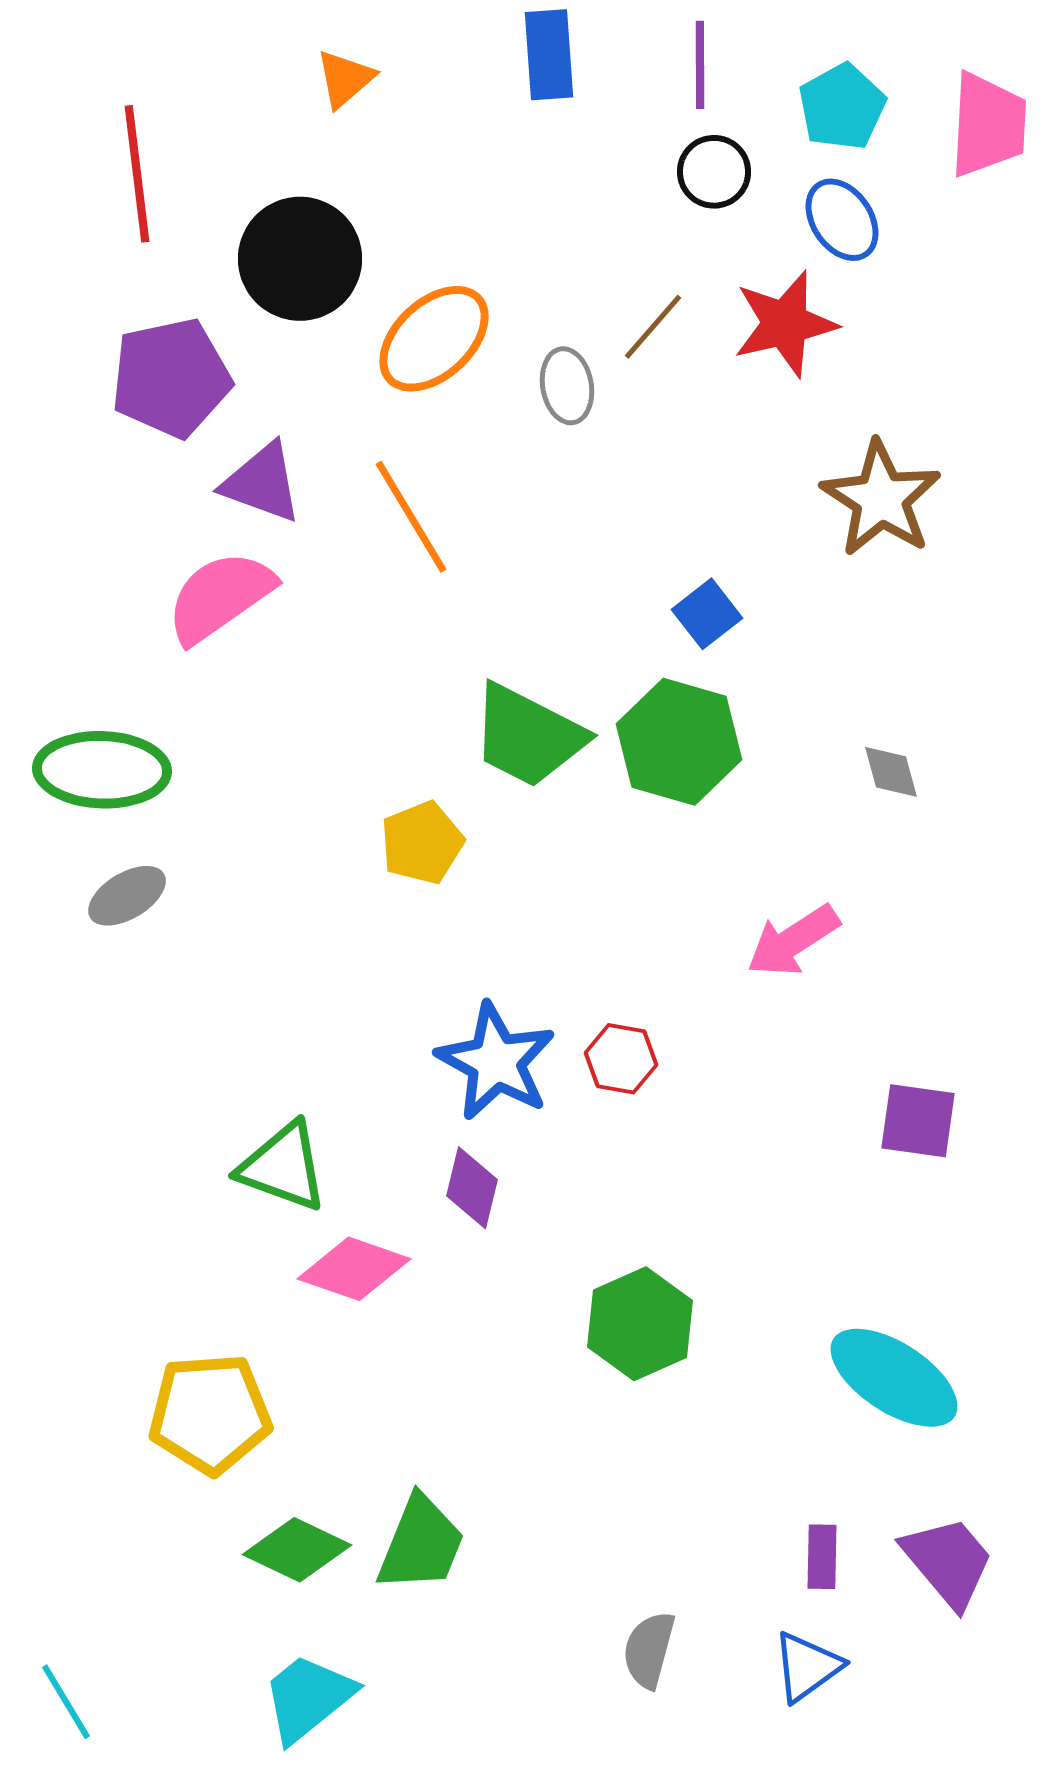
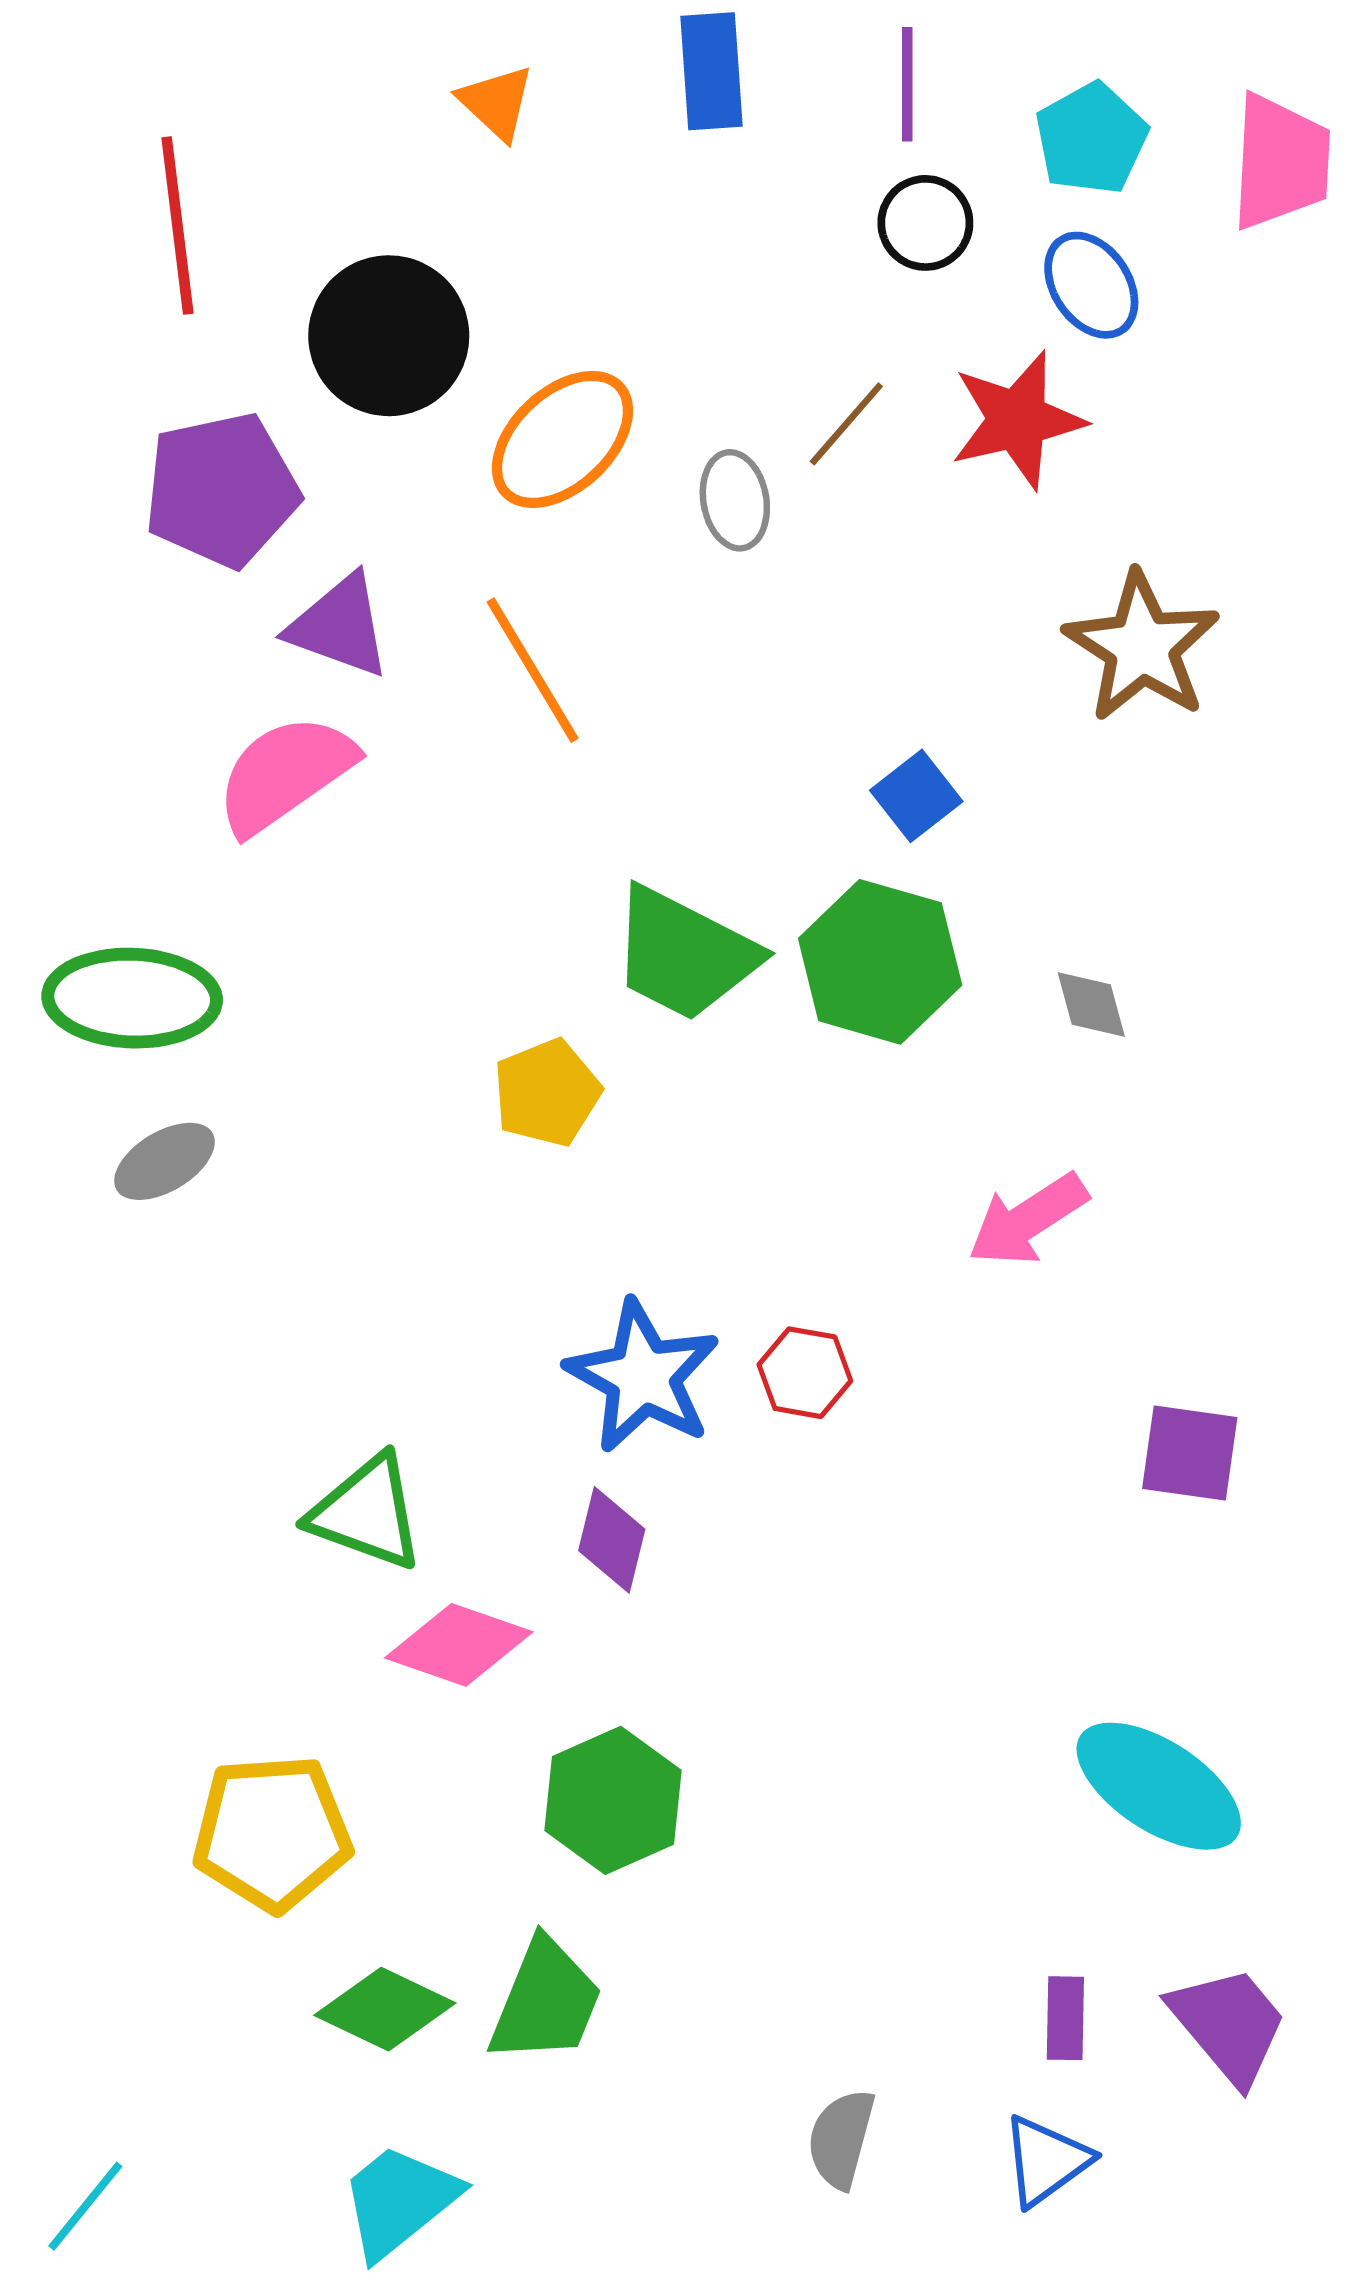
orange triangle: (345, 79) -> (496, 102), moved, turned -36
gray diamond: (891, 772) -> (1091, 1005), moved
green hexagon: (640, 1324) -> (613, 1800), moved
cyan line: (66, 1702) -> (85, 2206), turned 70

